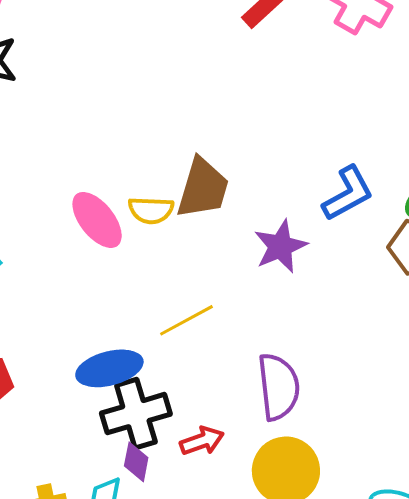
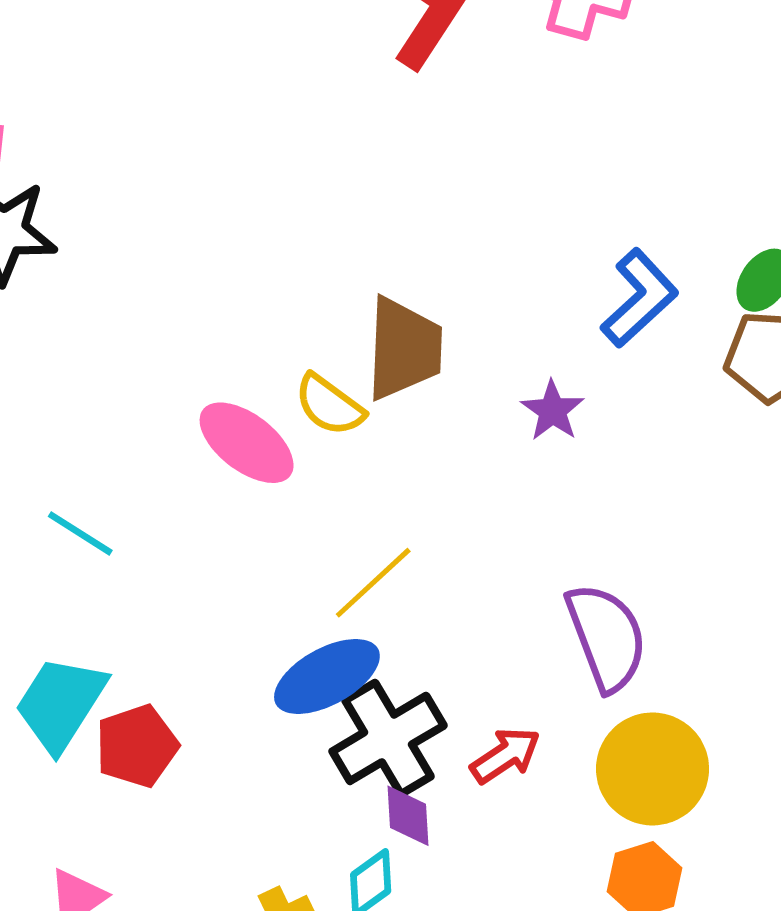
yellow semicircle: (151, 210) -> (329, 405), turned 48
purple star: (281, 246) -> (553, 411), size x0.7
yellow line: (186, 320) -> (373, 583), moved

